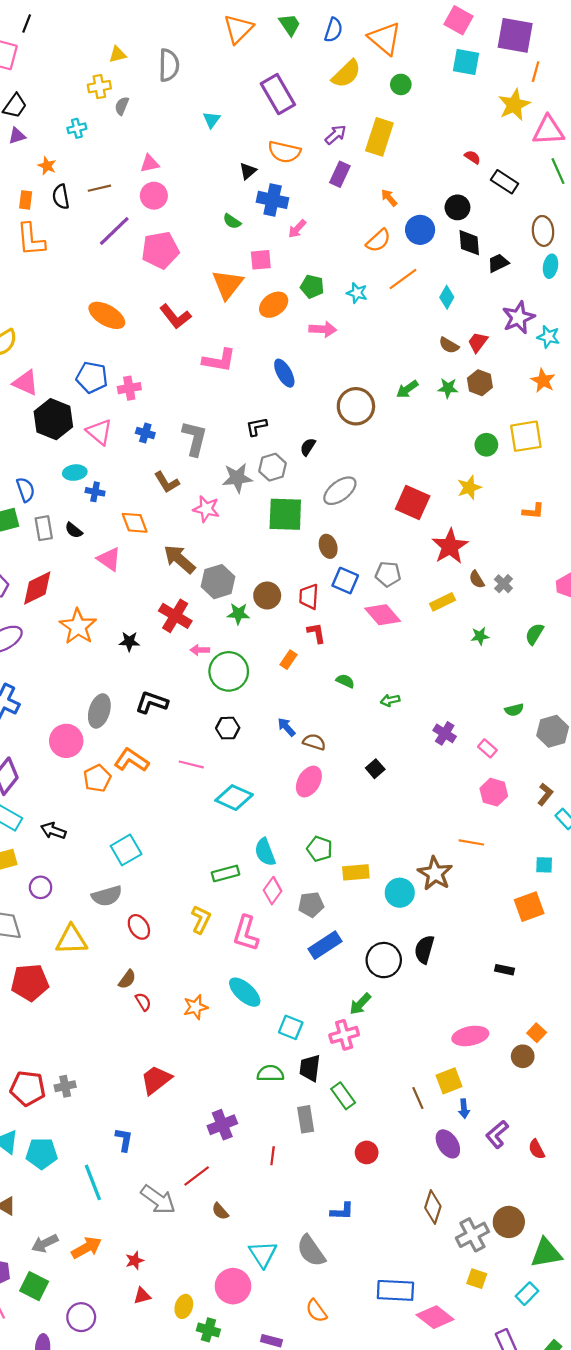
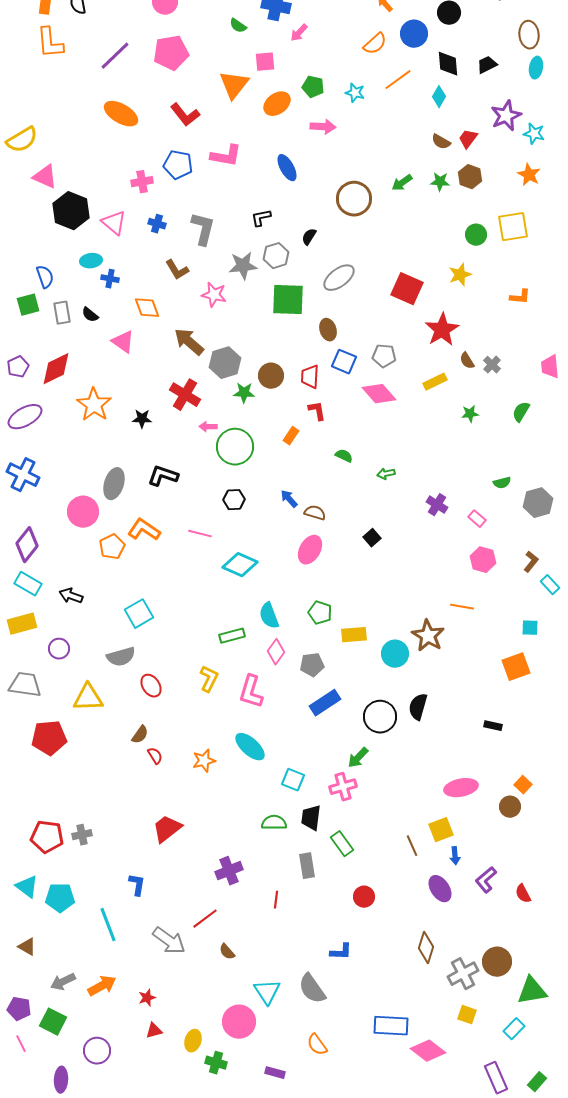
purple line: (114, 231) -> (115, 56), moved
black diamond: (469, 243) -> (448, 64), moved
blue pentagon: (92, 377) -> (178, 165), moved

